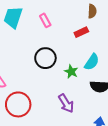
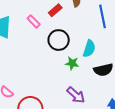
red rectangle: (81, 32) -> (55, 10), moved
black circle: (45, 58) -> (59, 40), moved

